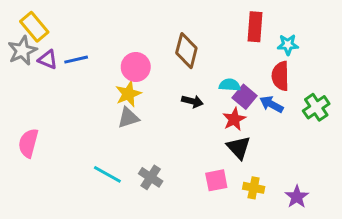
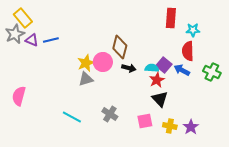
brown diamond: (186, 51) -> (120, 47), moved
pink circle: (136, 67) -> (103, 62), moved
cyan semicircle: (230, 85) -> (152, 68), moved
green cross: (316, 107) -> (212, 72), turned -30
gray cross: (151, 177) -> (110, 114), moved
purple star: (297, 197) -> (191, 127), moved

